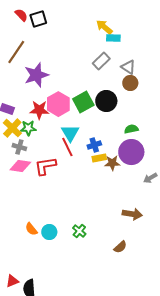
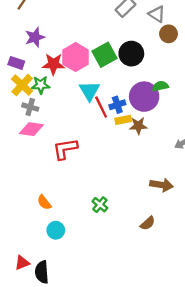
purple star: (36, 75) -> (35, 37), moved, size x0.7
brown circle: (130, 83) -> (169, 34), moved
red line: (67, 147) -> (101, 107), moved
purple circle: (131, 152) -> (144, 97), moved
red L-shape: (45, 166) -> (65, 149), moved
cyan circle: (49, 232) -> (56, 230), moved

